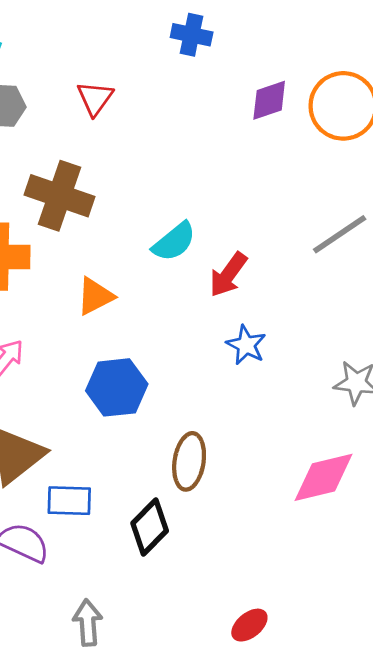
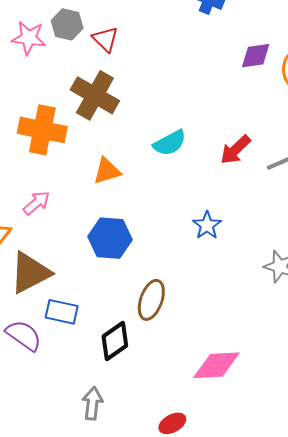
red triangle: (95, 98) -> (105, 39), moved, turned -32
red arrow: (228, 275) -> (235, 150), moved
pink diamond: (323, 477) -> (216, 365), moved
gray arrow: (88, 623) -> (92, 403), moved

